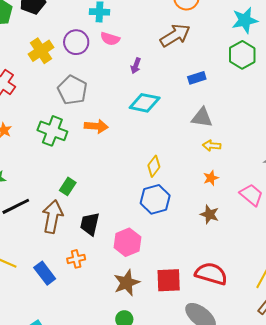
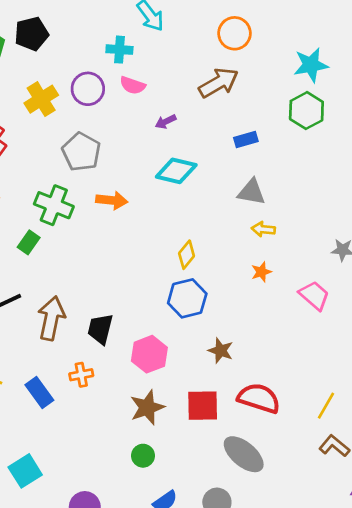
purple arrow: (136, 66) -> (166, 122), turned 42
green rectangle: (68, 186) -> (29, 242), moved
brown star: (210, 214) -> (221, 351), moved

